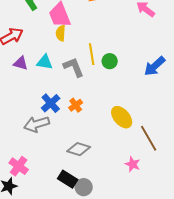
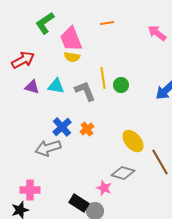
yellow semicircle: (61, 33) -> (72, 57), turned -84
gray diamond: (79, 149) -> (123, 173), moved
pink star: (133, 164) -> (104, 188), moved
pink cross: (19, 166) -> (30, 190), turned -36

